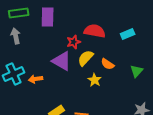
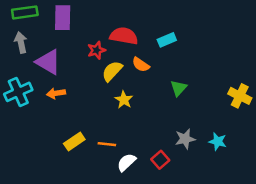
purple triangle: (62, 61) -> (48, 62), moved
orange semicircle: (108, 64) -> (141, 65), moved
orange arrow: (36, 79) -> (56, 93), moved

